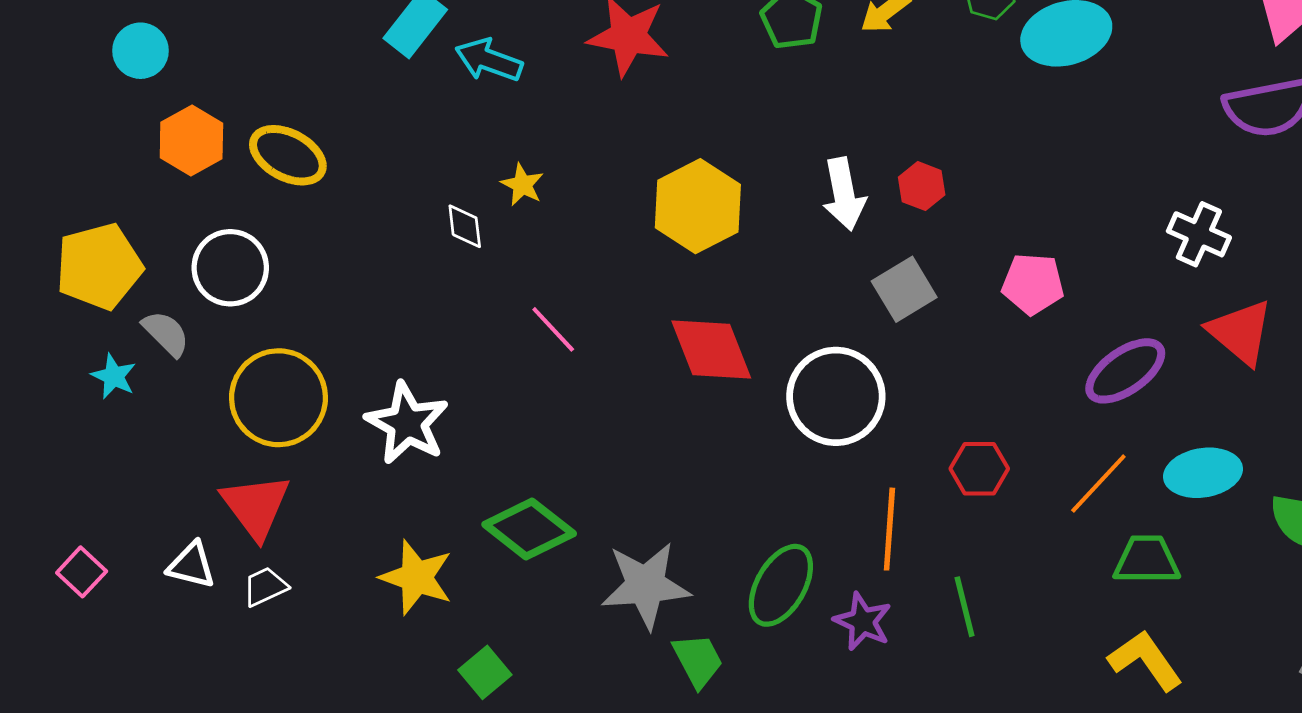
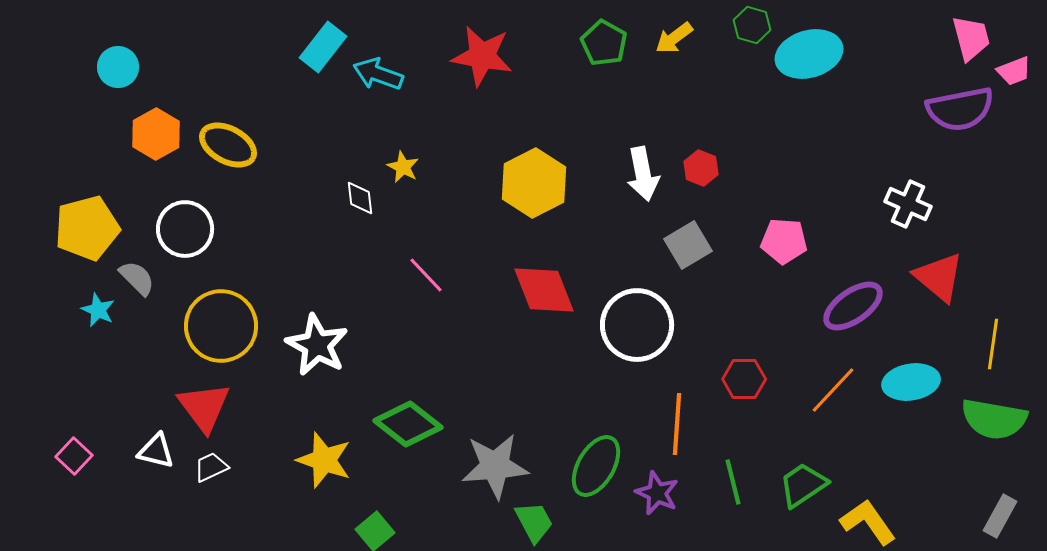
green trapezoid: (1147, 560) -> (803, 485), moved, turned -34

